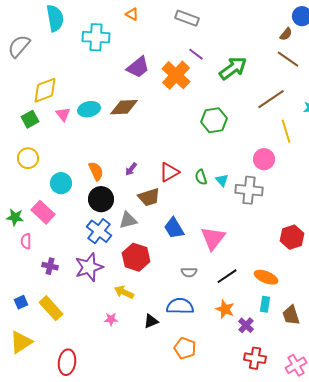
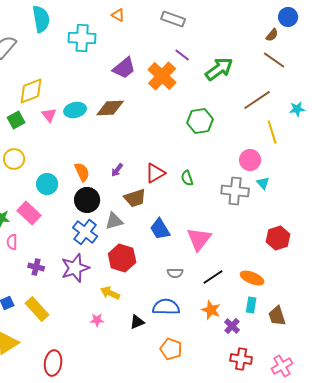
cyan triangle: (222, 180) -> (263, 183), moved

